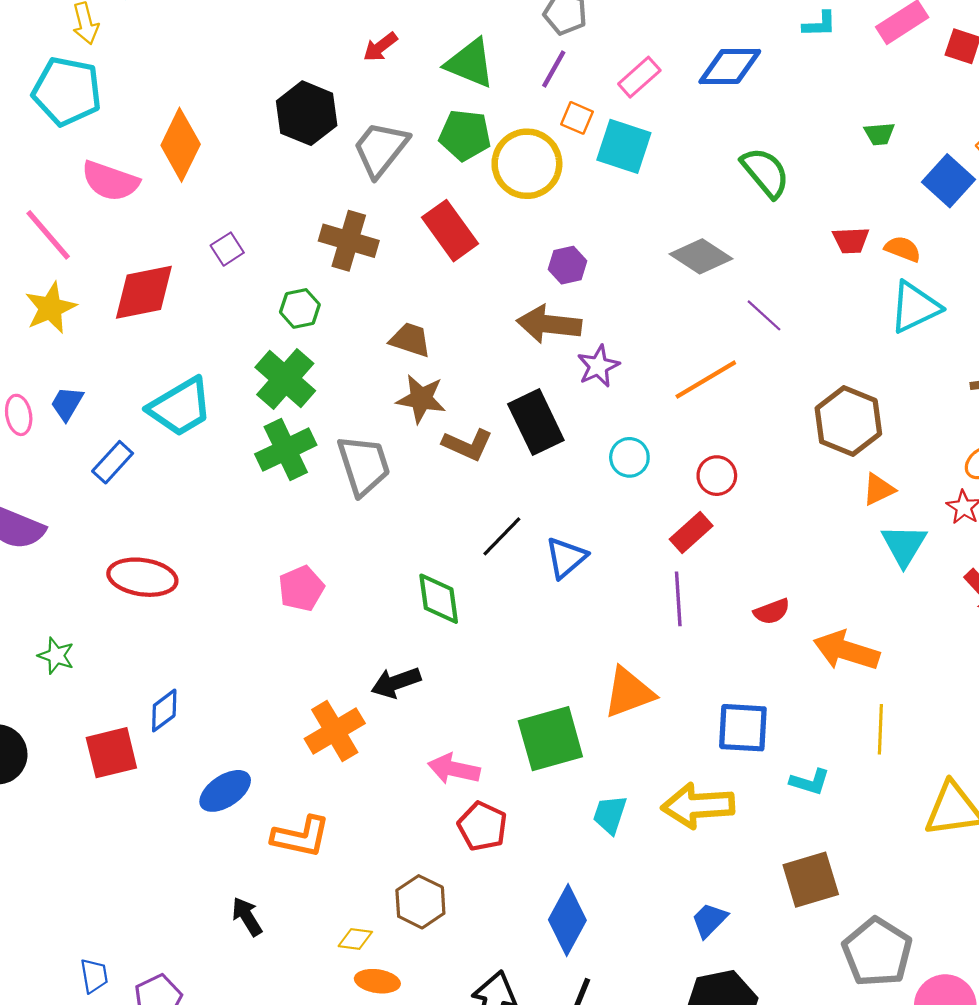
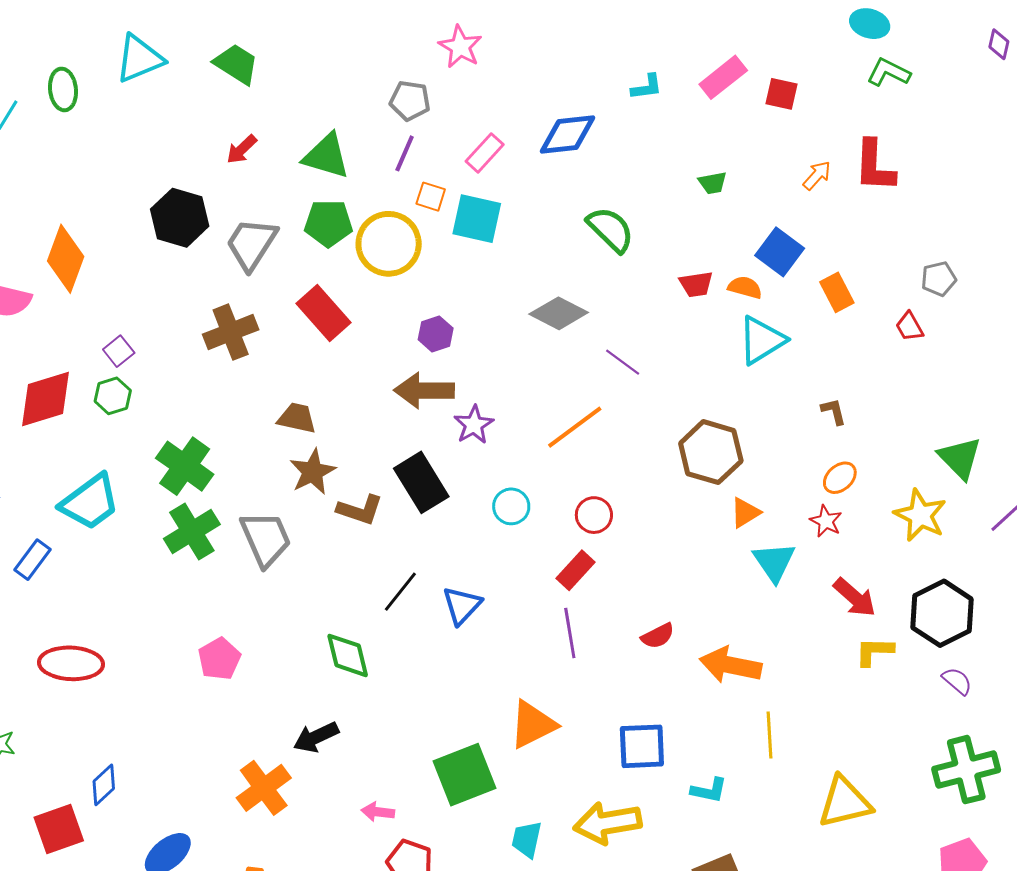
blue square: (948, 181) -> (780, 252), moved
brown cross: (349, 241) -> (231, 332), turned -32
green hexagon: (300, 308) -> (113, 396), moved
brown star: (421, 399) -> (313, 472), turned -30
pink arrow: (454, 769) -> (378, 812), size x0.7

